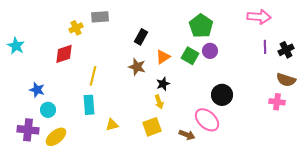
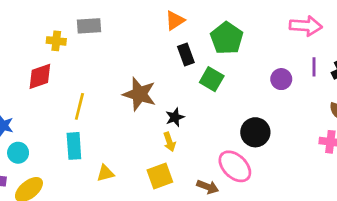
yellow cross: (76, 28) -> (56, 41), turned 32
black rectangle: (141, 37) -> (186, 55), moved, turned -49
purple circle: (210, 51) -> (281, 79), moved
orange triangle: (163, 57) -> (175, 20), moved
brown star: (137, 67) -> (139, 94), size x1.4

